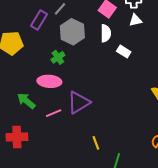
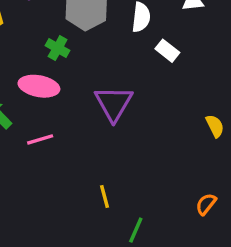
green cross: (58, 57) -> (58, 48), turned -32
purple triangle: (79, 102) -> (114, 103), moved, turned -35

